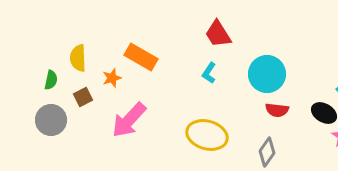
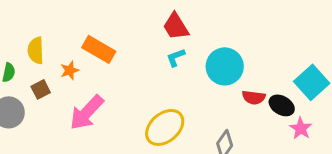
cyan L-shape: (209, 73) -> (176, 57), moved, turned 35
red semicircle: (277, 110) -> (254, 97), moved
yellow ellipse: (207, 135) -> (165, 127), turned -57

